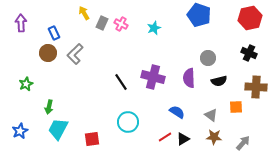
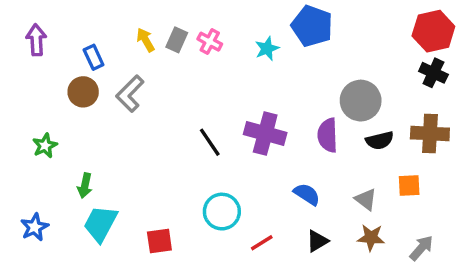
yellow arrow: (84, 13) -> (146, 40), moved
blue pentagon: (199, 15) -> (312, 26), moved
black cross: (249, 53) -> (433, 73), moved
gray circle: (208, 58) -> (361, 101), size x1.5
brown cross: (256, 87) -> (430, 134), moved
red line: (165, 137) -> (262, 243), moved

